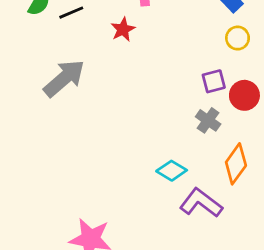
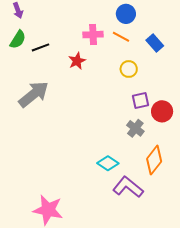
yellow circle: (238, 38) -> (129, 69), moved

